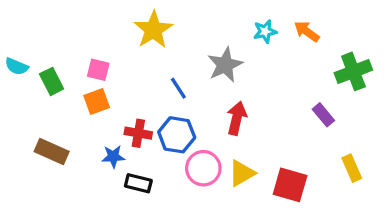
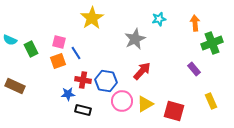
orange arrow: (307, 31) -> (195, 23), moved, turned 49
blue line: (178, 88) -> (76, 53), moved
red arrow: (237, 118) -> (142, 71), turned 30
brown rectangle: (52, 152) -> (15, 86), moved

